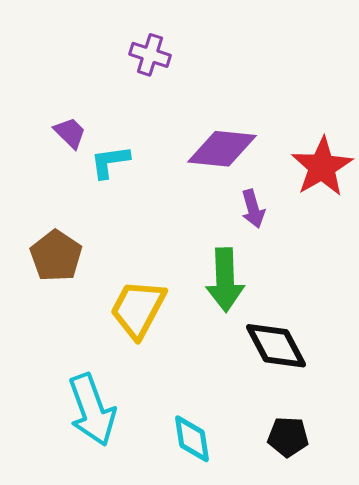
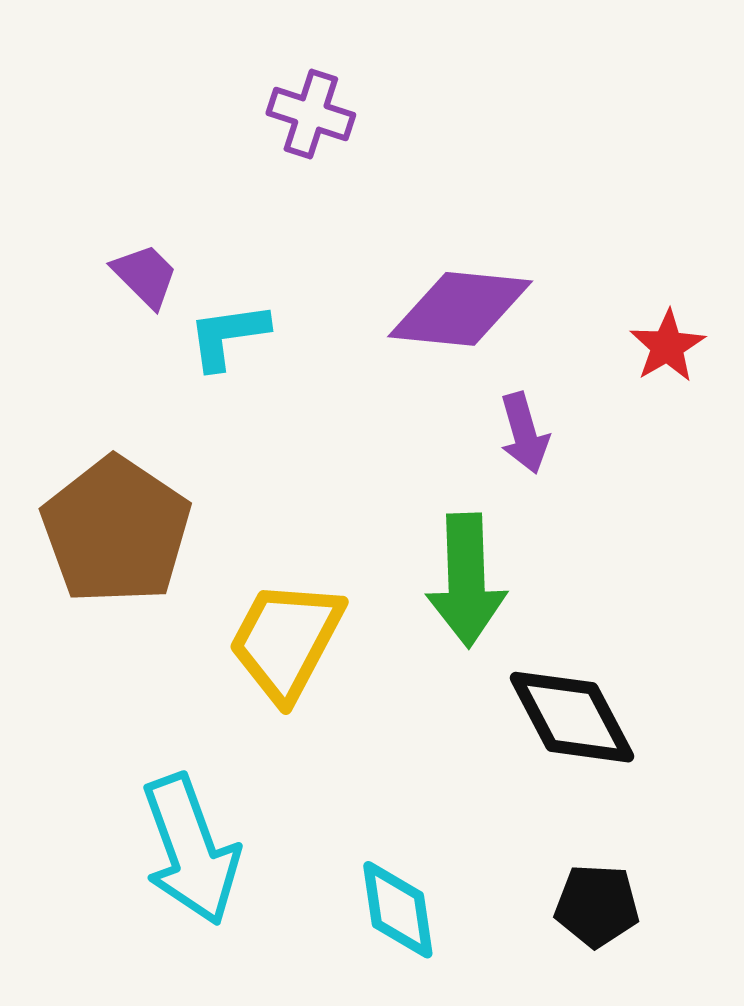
red star: (322, 167) -> (667, 346), size x0.6
brown pentagon: (56, 256) -> (116, 531), size x1.4

